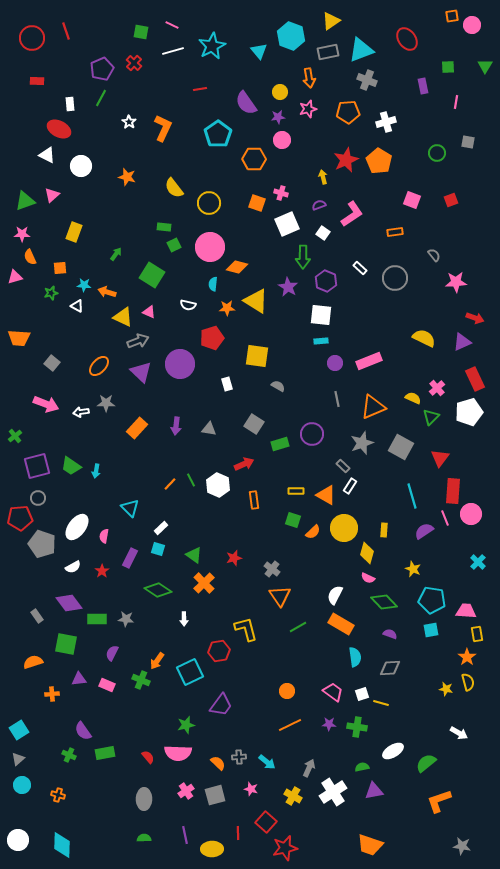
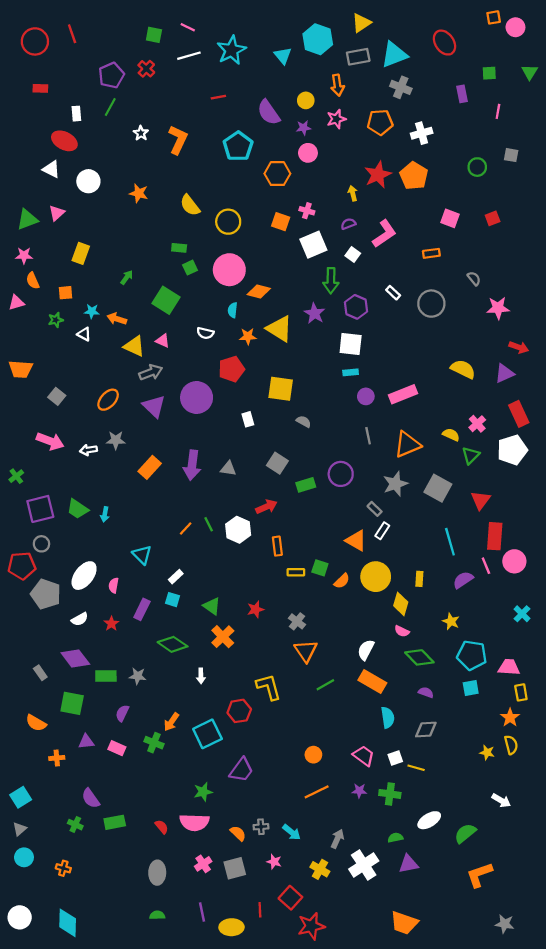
purple arrow: (176, 426) -> (192, 465), size x1.5
yellow rectangle: (296, 491) -> (296, 572), moved
orange semicircle: (33, 662) -> (36, 723), turned -132

